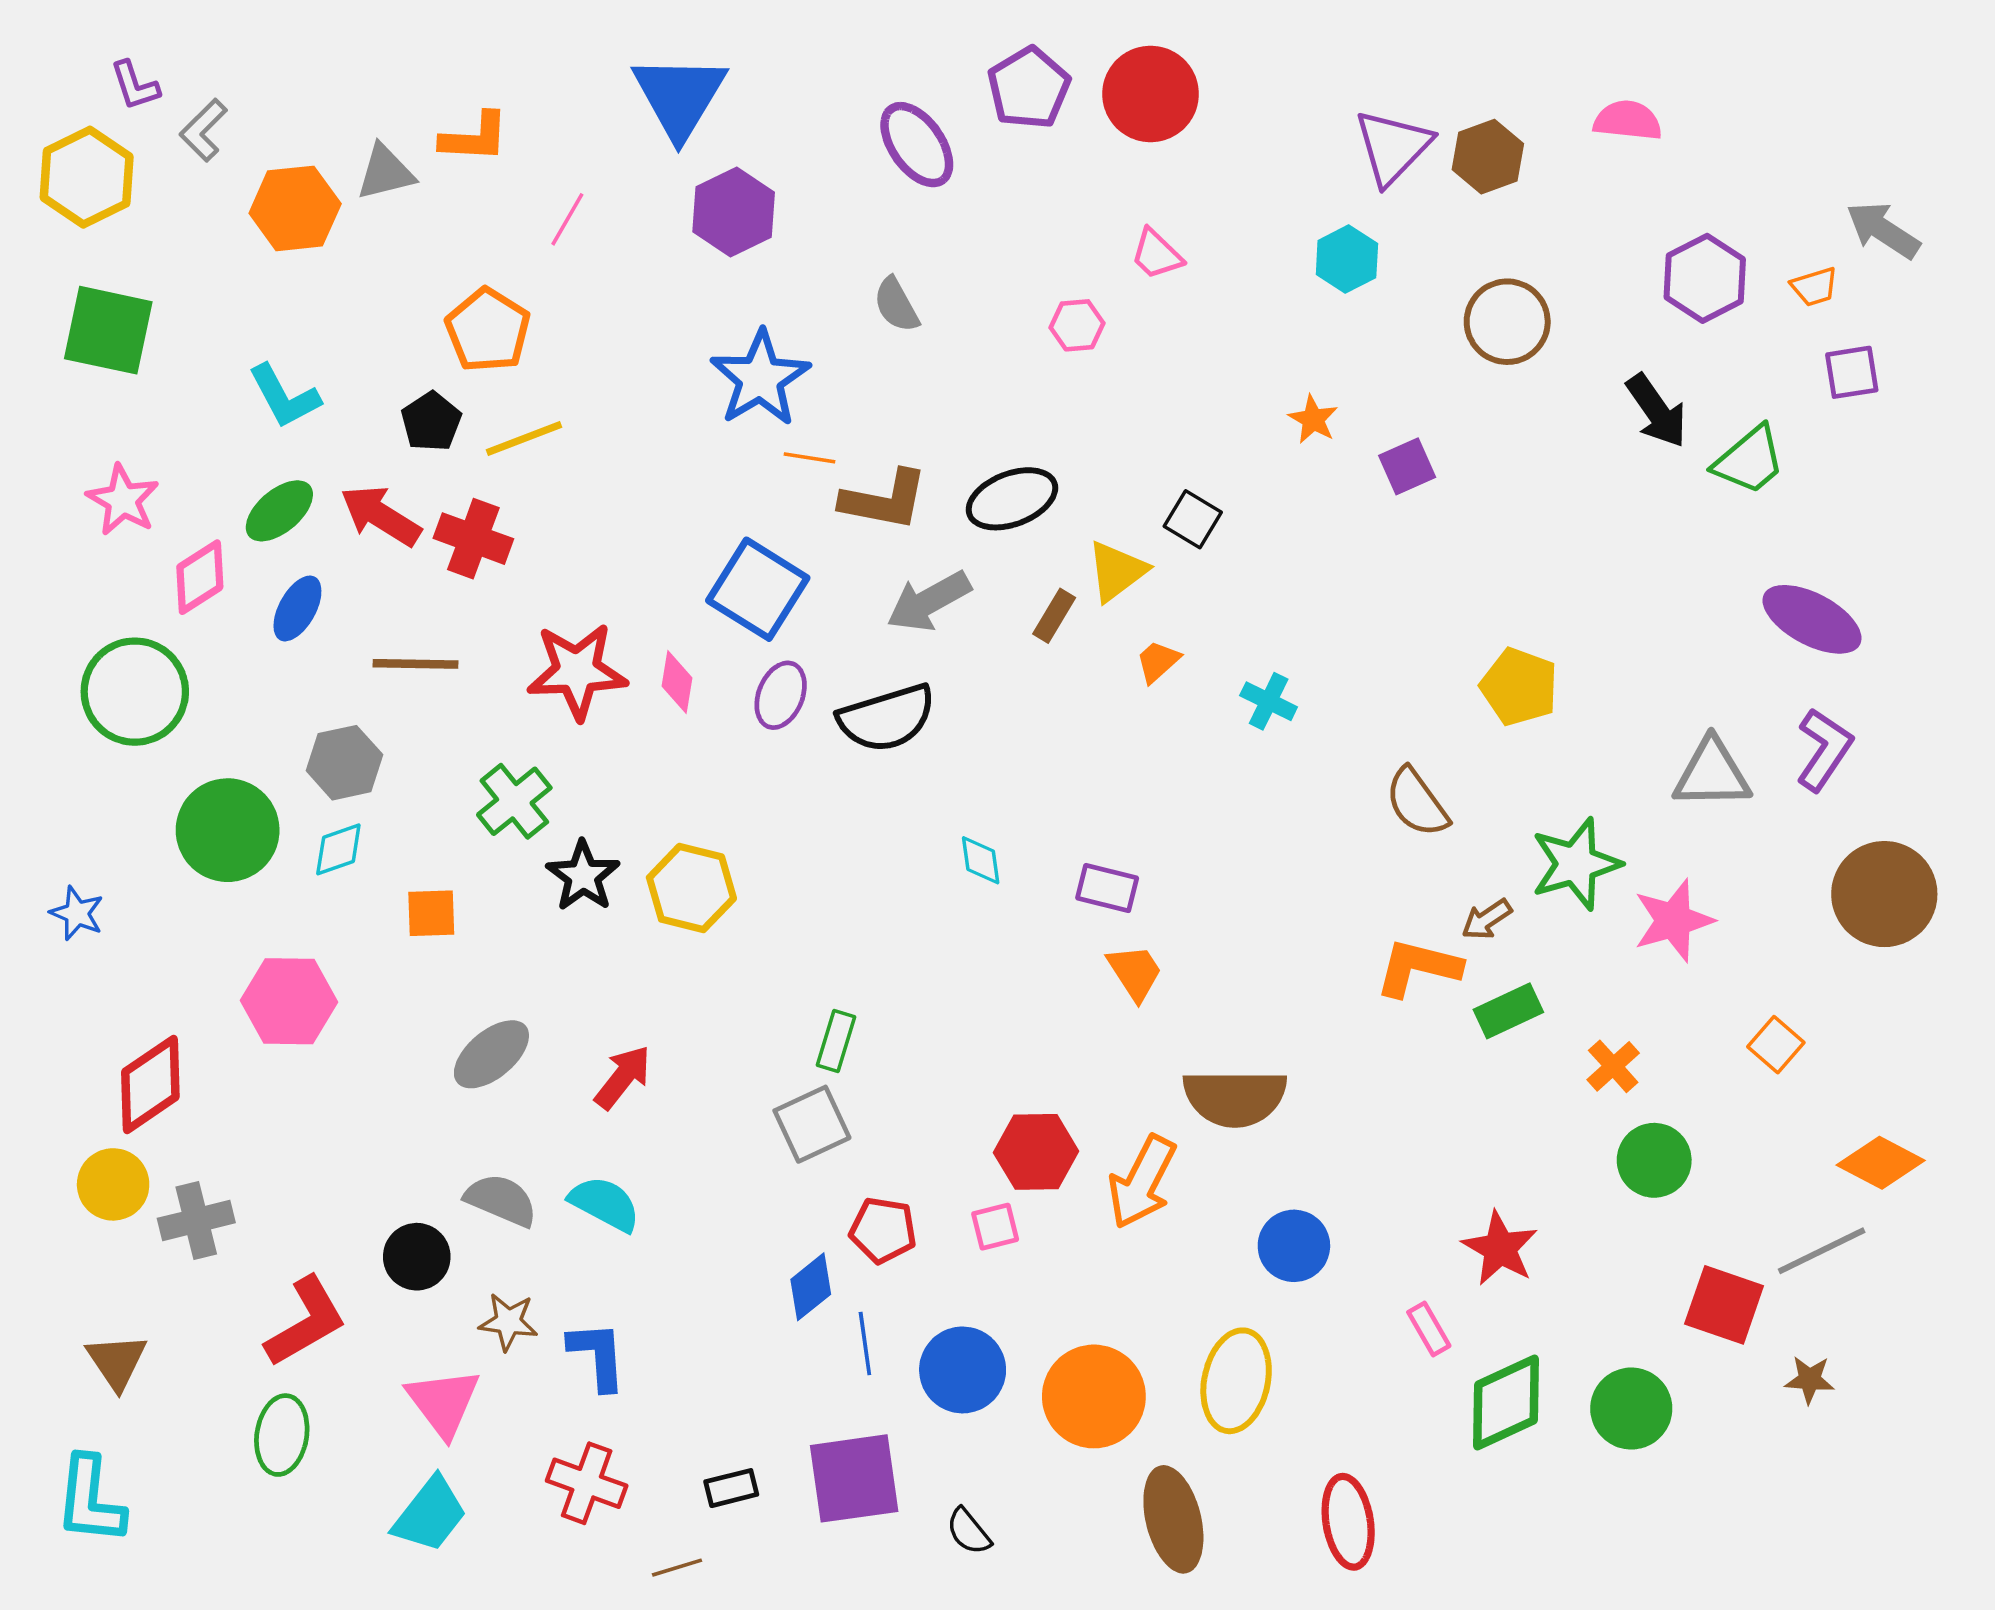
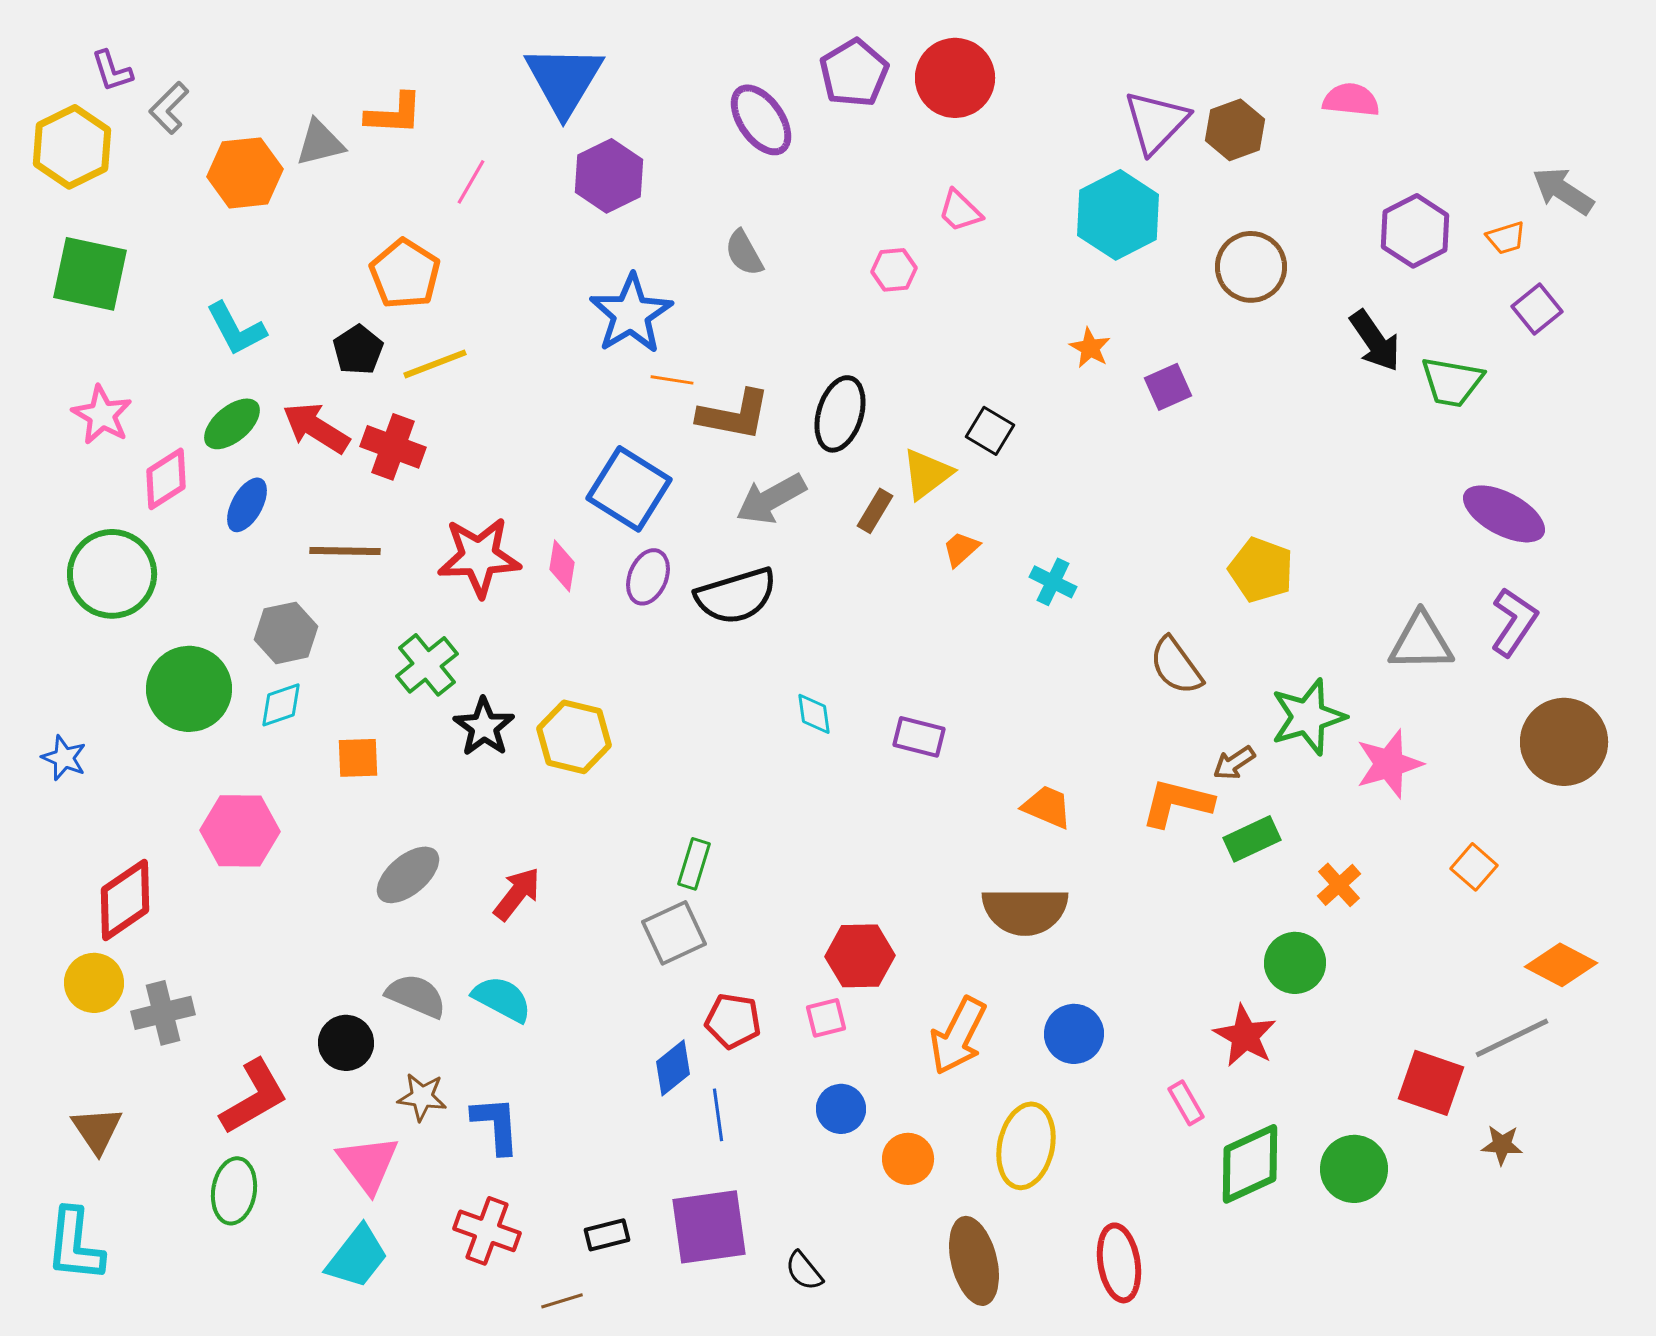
cyan hexagon: (1347, 259) -> (1118, 215), size x1.6
purple square: (1852, 372) -> (1537, 309), turned -30
green trapezoid: (1749, 460) -> (1452, 382), turned 50
black ellipse: (1012, 499) -> (840, 414), turned -52
orange trapezoid: (1135, 972) -> (1047, 807), moved, turned -34
green circle: (1654, 1160) -> (1295, 963), moved
orange arrow: (1142, 1182) -> (958, 1036), moved
blue circle: (963, 1370) -> (841, 1109), moved, size x0.7
orange circle: (1094, 1396) -> (908, 1159), size x0.6

